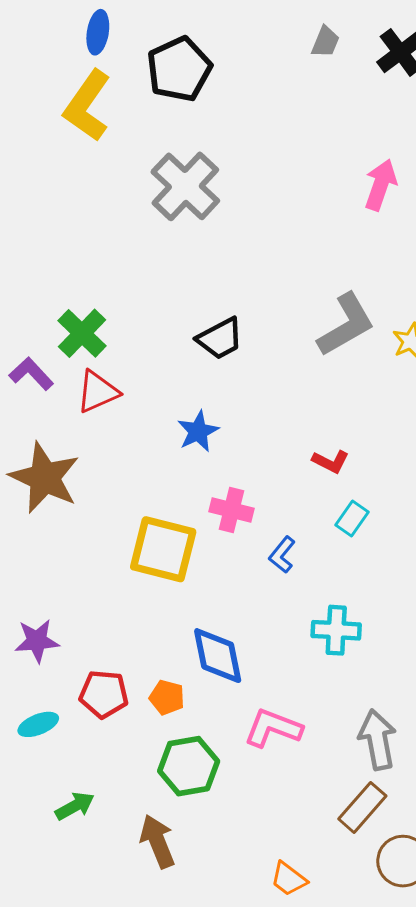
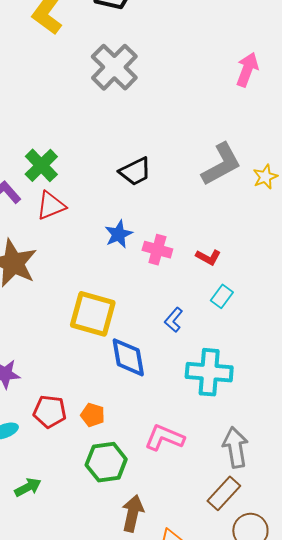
pink cross: (232, 510) -> (157, 250), moved
cyan cross: (336, 630) -> (209, 372), size x1.4
blue diamond: (218, 656) -> (128, 357), moved
brown arrow: (157, 841) -> (133, 513), moved, turned 33

